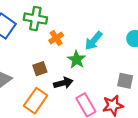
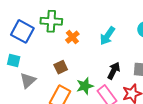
green star: (77, 60) -> (85, 86), moved, turned 30
black arrow: (63, 83) -> (114, 71), moved, turned -42

